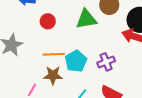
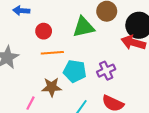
orange line: (54, 54) -> (52, 53), moved
cyan pentagon: (76, 61) -> (75, 71), turned -30

